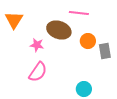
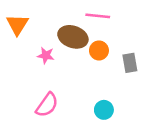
orange circle: (88, 41) -> (99, 50), moved
pink semicircle: (38, 72) -> (47, 105), moved

